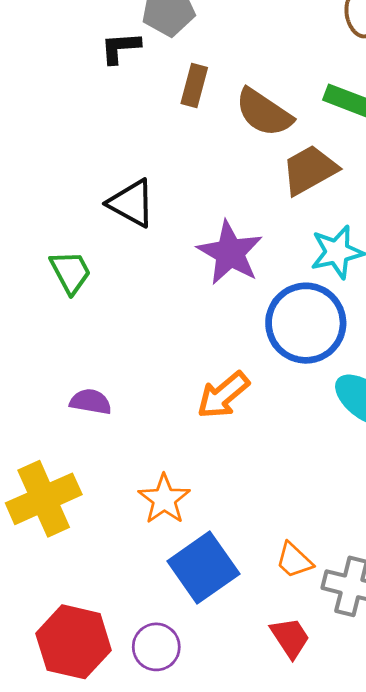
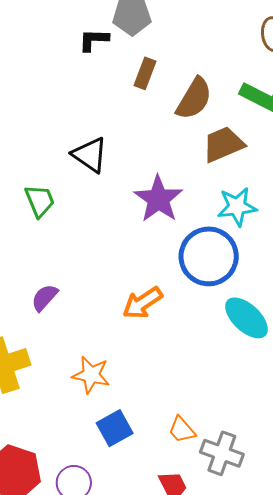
brown semicircle: (264, 113) -> (194, 99), turned -99
purple semicircle: (91, 402) -> (45, 298), turned -64
orange star: (164, 499) -> (91, 375), turned -30
blue square: (203, 567) -> (115, 428), size x0.7

